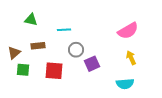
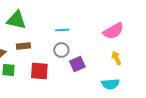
green triangle: (31, 20) -> (16, 20), size x1.5
cyan line: (64, 30) -> (62, 30), moved

